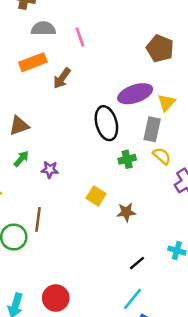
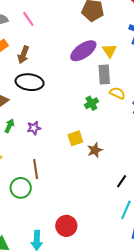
black ellipse: (106, 123) -> (30, 82), moved, turned -52
yellow square: (96, 196) -> (75, 138), turned -35
brown star: (126, 212) -> (95, 150), moved

